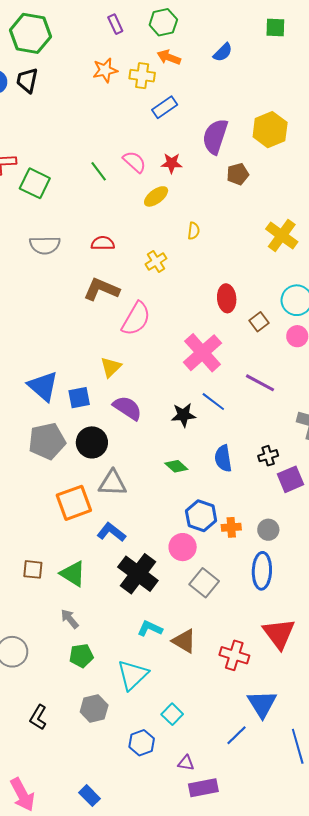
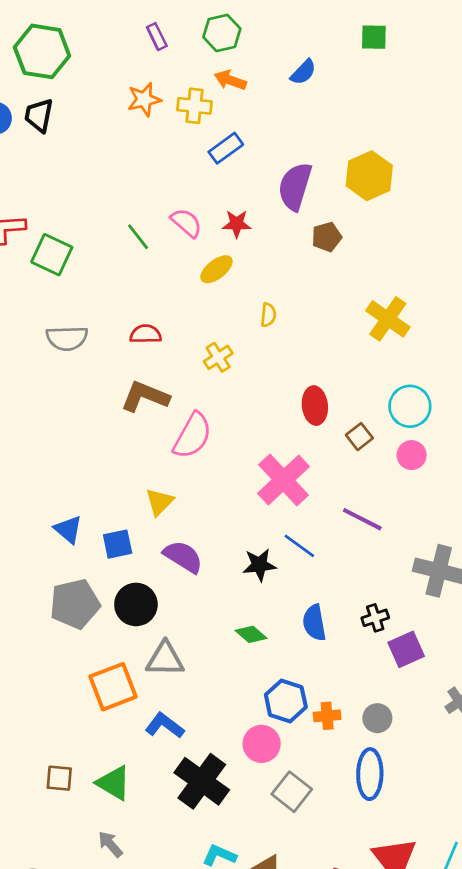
blue triangle: (43, 386) -> (68, 529), size x0.7

